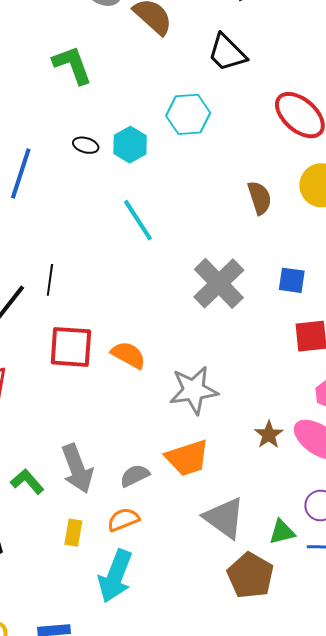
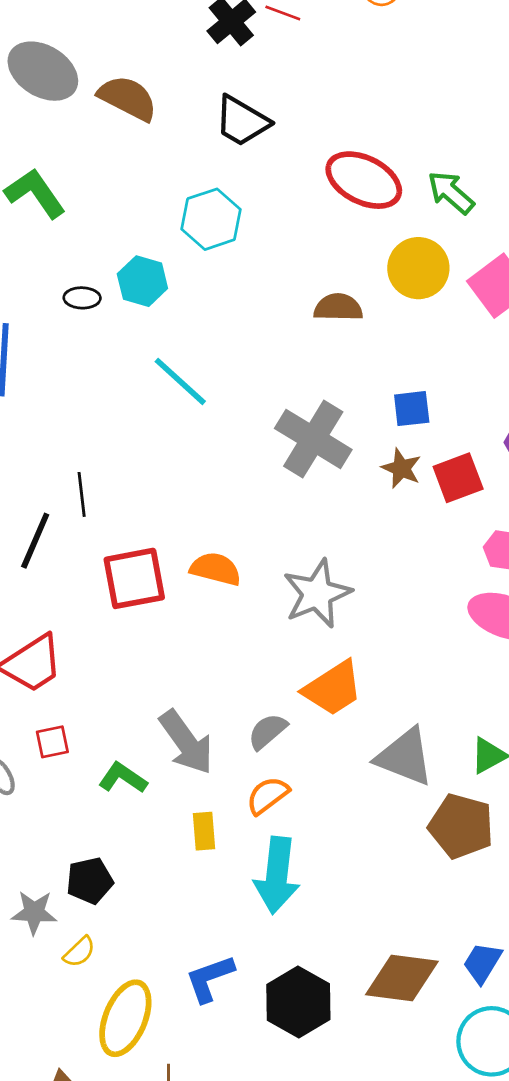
brown semicircle: (260, 198) -> (338, 307), turned -56
brown star: (269, 435) -> (401, 468), moved

